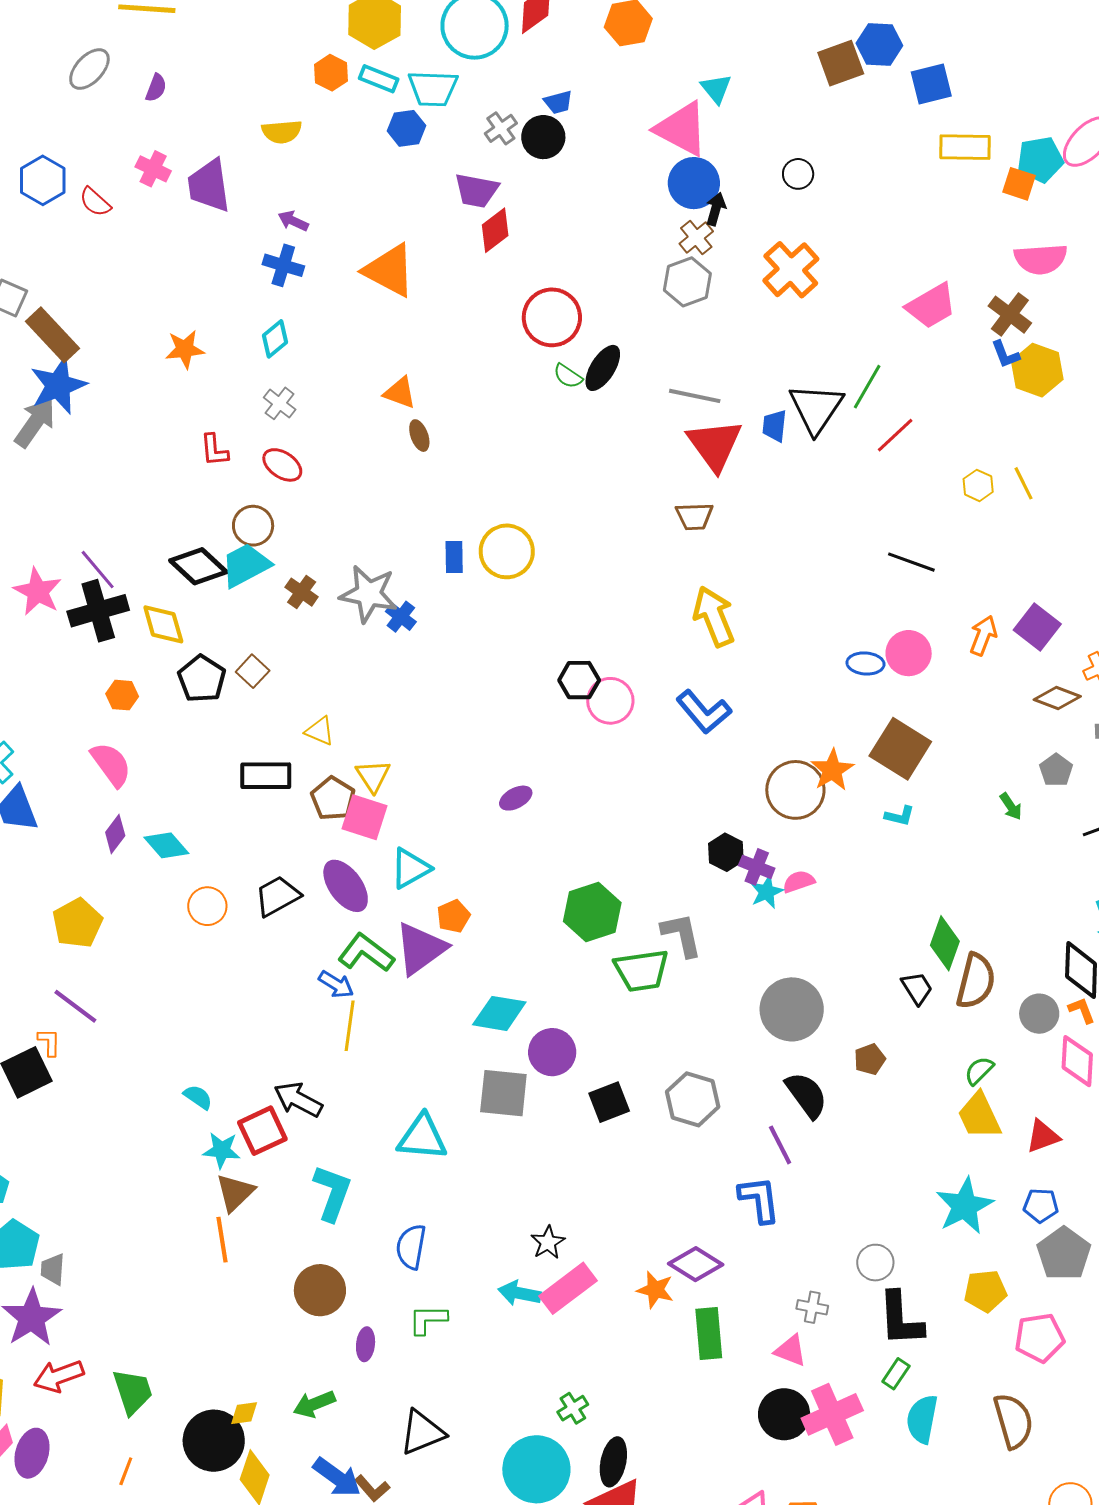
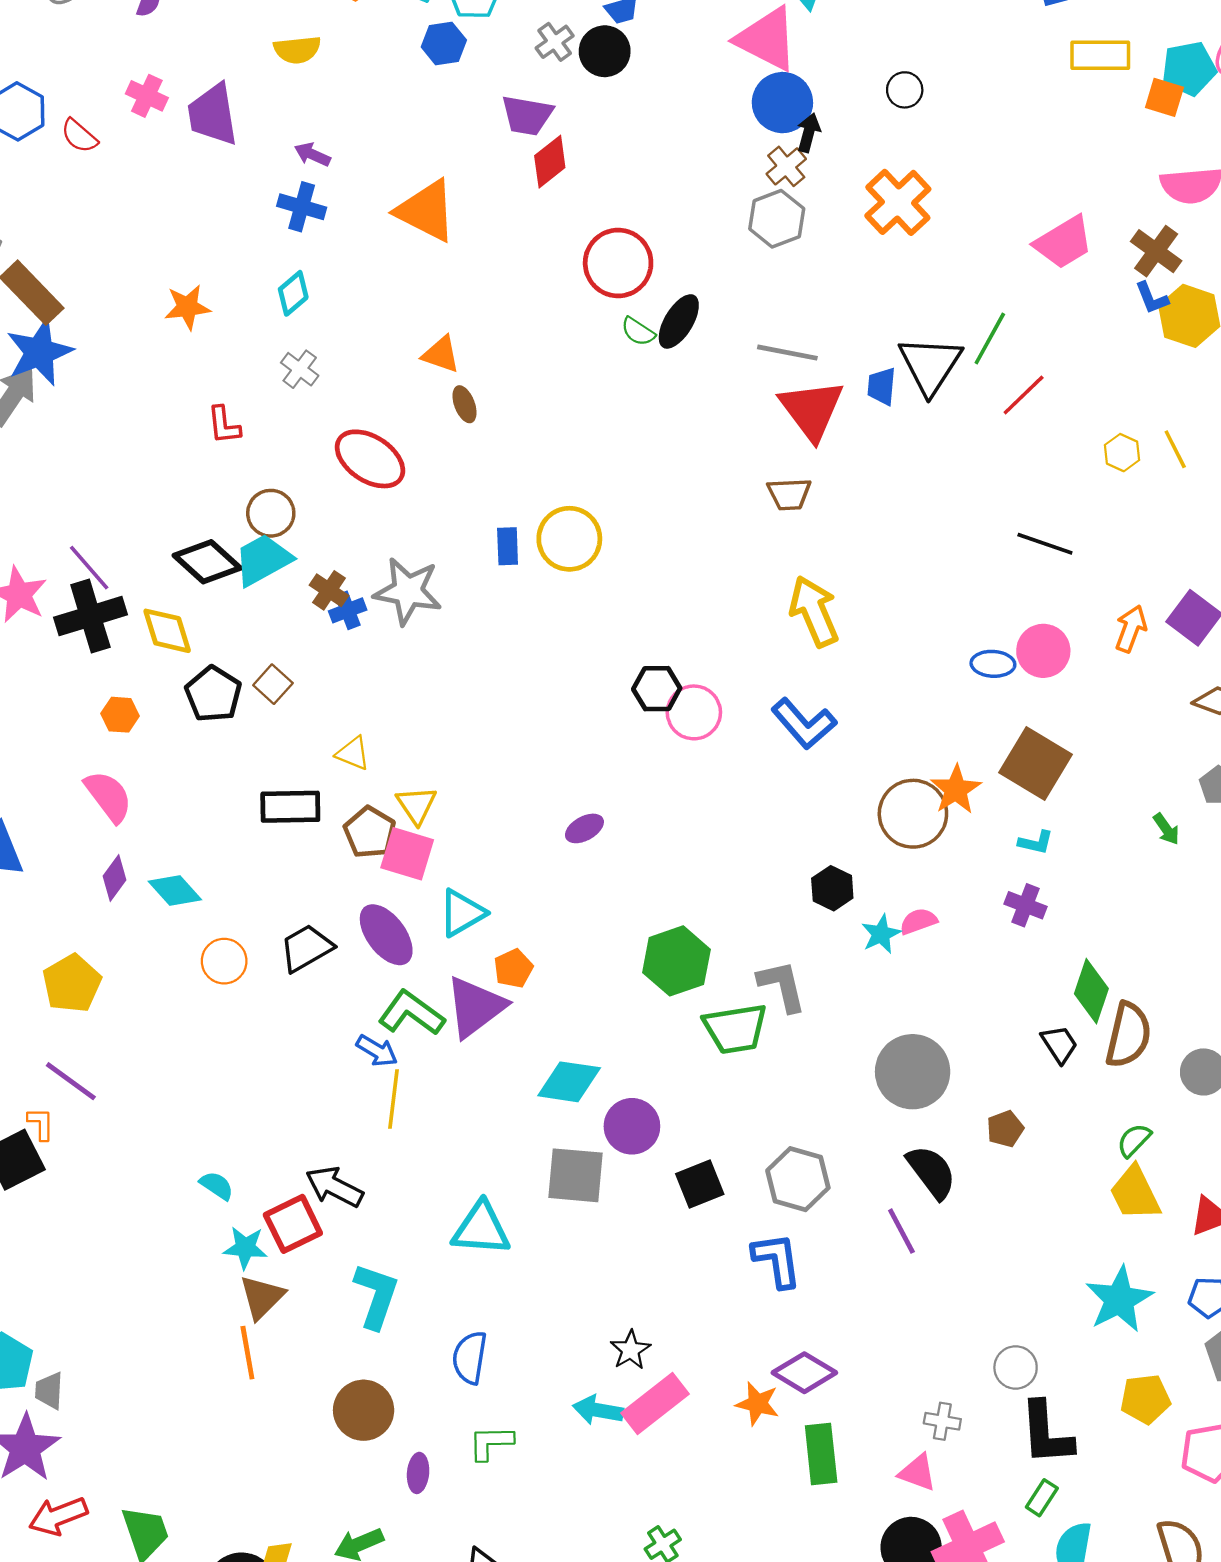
red ellipse: (282, 465) -> (370, 459), moved, size x1.5
blue cross: (401, 617) -> (348, 610), moved, turned 32
purple cross: (757, 867) -> (1026, 905), moved
blue L-shape: (759, 1199) -> (777, 1260), moved

